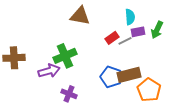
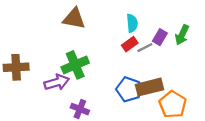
brown triangle: (80, 16) -> (74, 19), moved
cyan semicircle: (130, 17) -> (132, 23), moved
purple rectangle: (138, 32) -> (160, 37), turned -48

